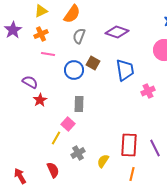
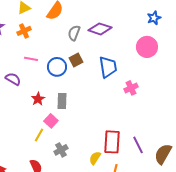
gray semicircle: (79, 36) -> (74, 33), moved
pink line: (48, 54) -> (31, 59), moved
brown square: (93, 63) -> (76, 60), turned 32
red star: (40, 100) -> (38, 99), moved
yellow semicircle: (103, 161) -> (95, 158), moved

